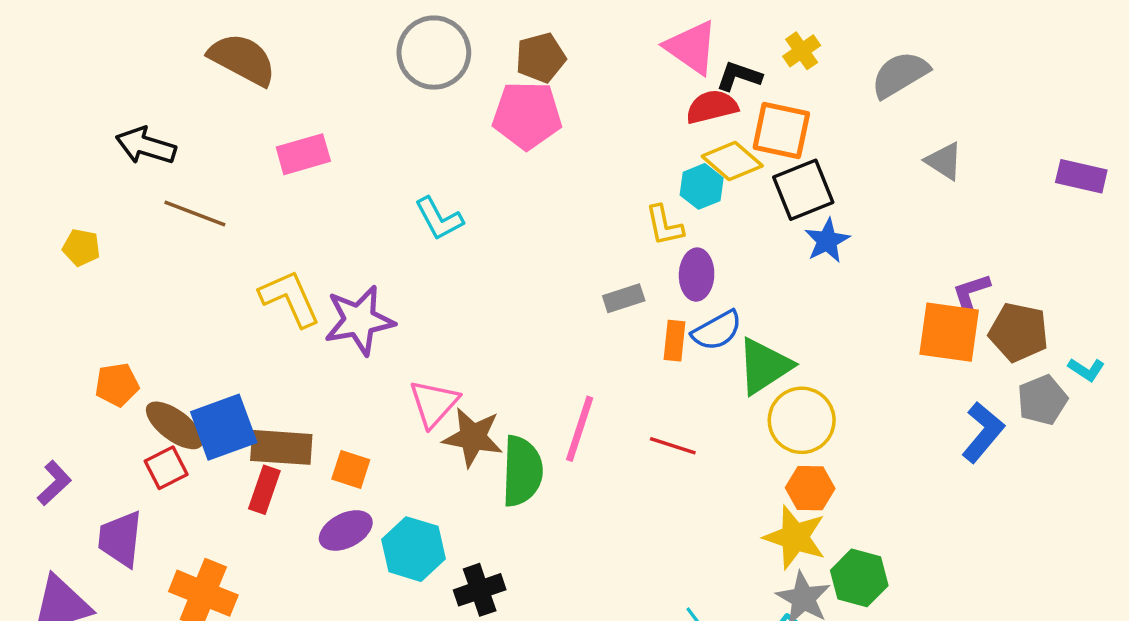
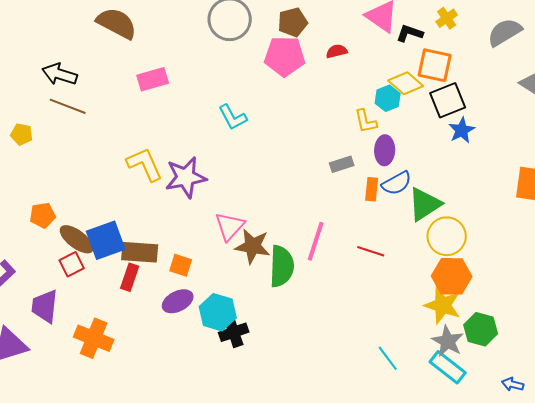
red semicircle: (712, 107) -> (337, 51), moved, size x0.7
brown line: (195, 214) -> (68, 106), moved
orange hexagon: (810, 488) -> (452, 276), size x1.4
black cross: (480, 590) -> (234, 332), moved

